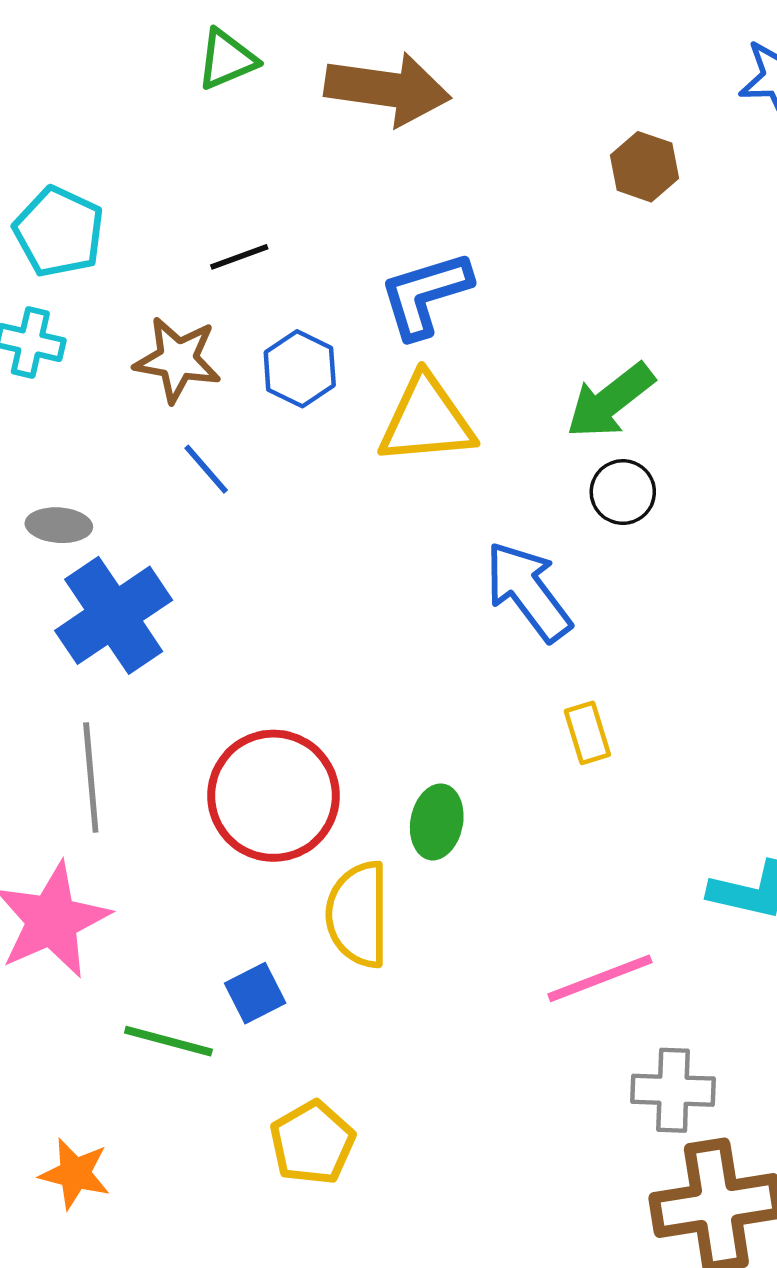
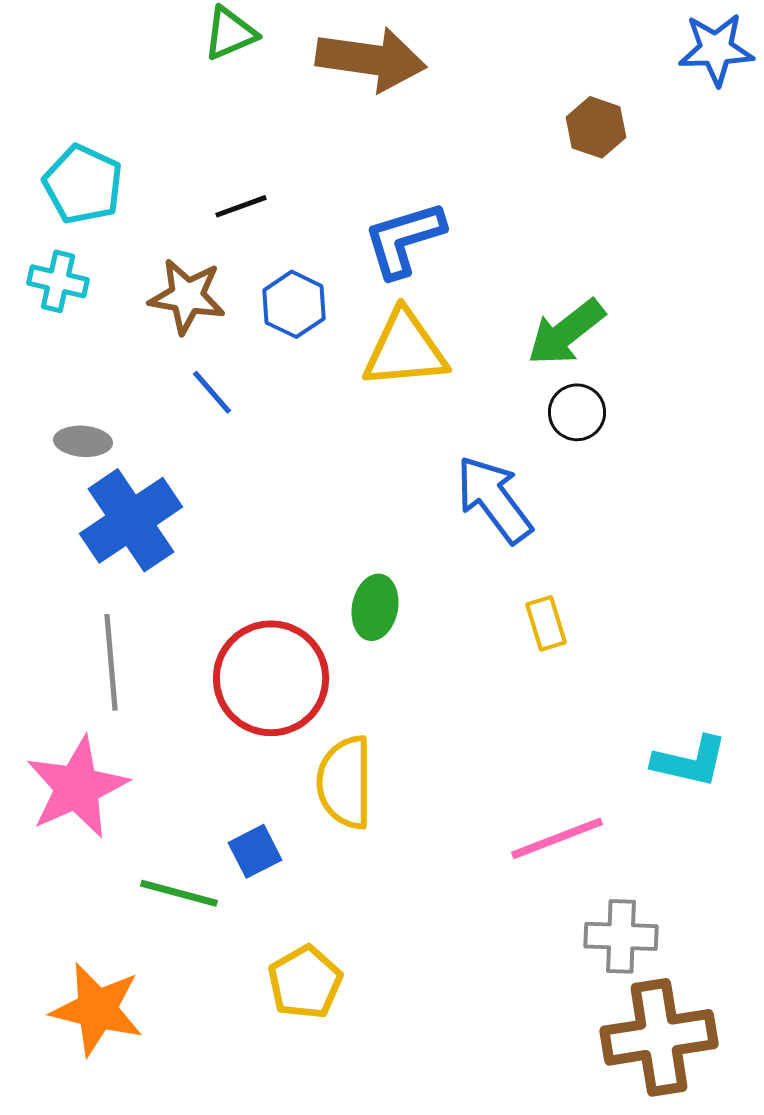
green ellipse: (437, 822) -> (375, 607), moved
orange star: (75, 1174) -> (97, 1009), size x1.5

